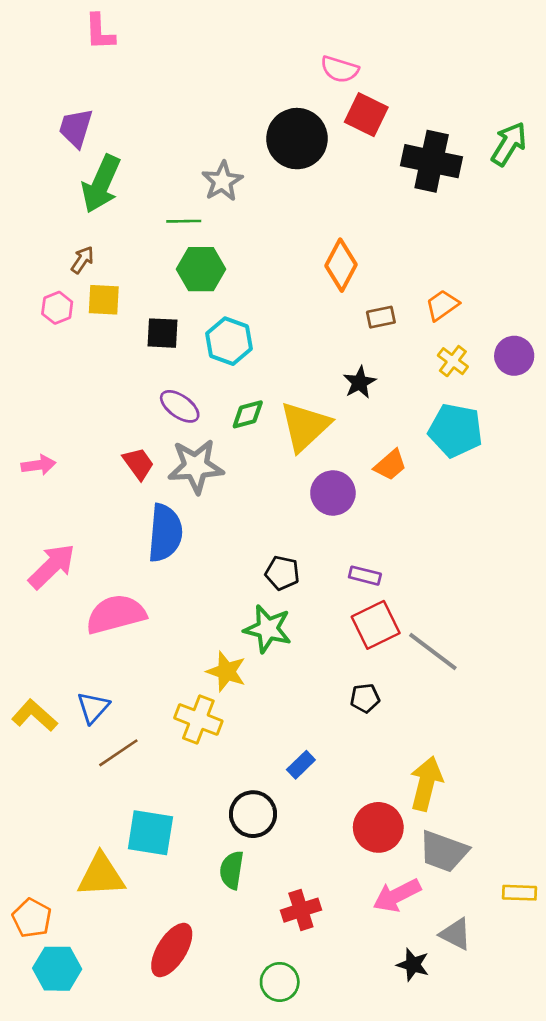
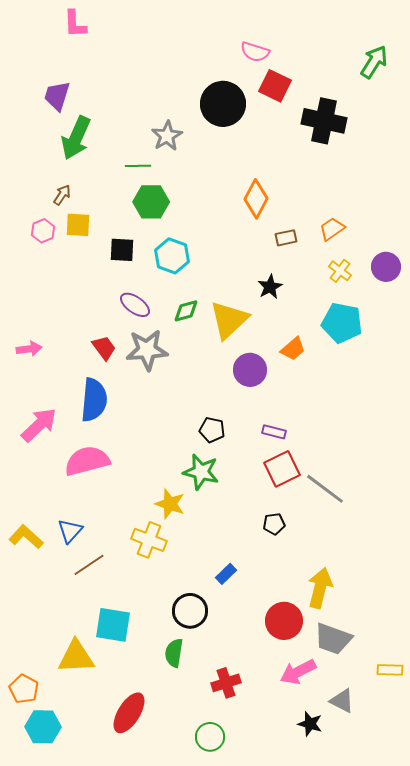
green arrow: (509, 144) -> (374, 62), moved
blue semicircle: (165, 533) -> (94, 400), moved

